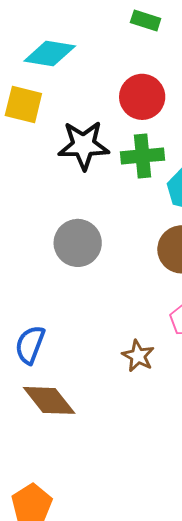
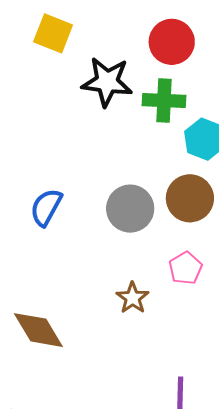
gray circle: (78, 243) -> (130, 209), moved
blue semicircle: (30, 345) -> (46, 207), moved

